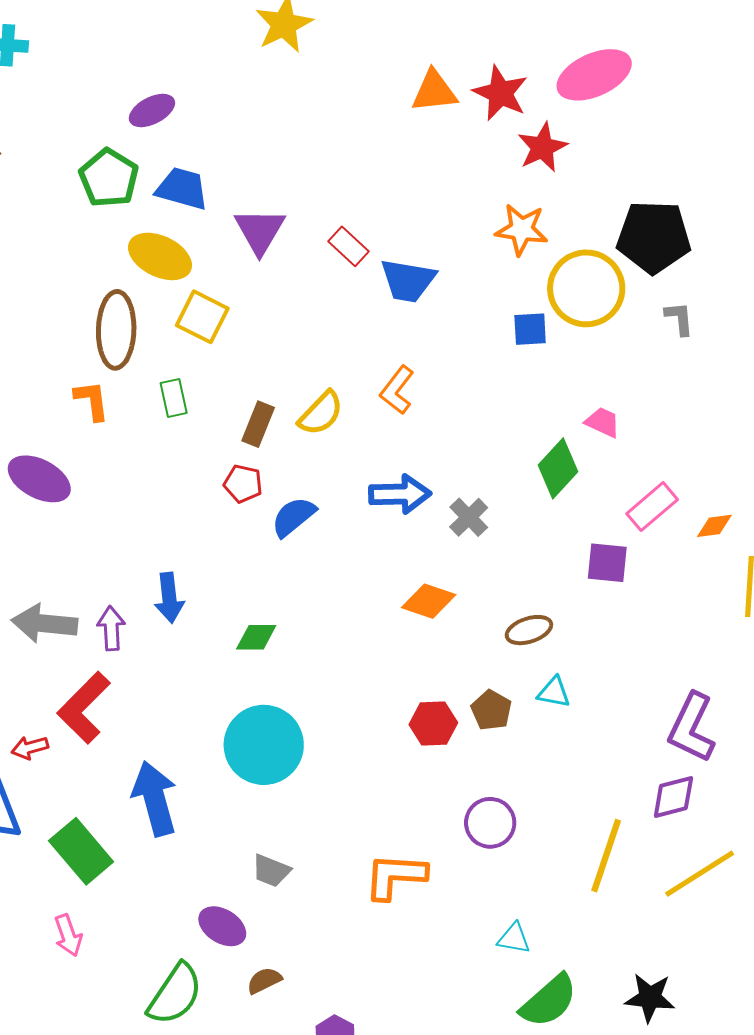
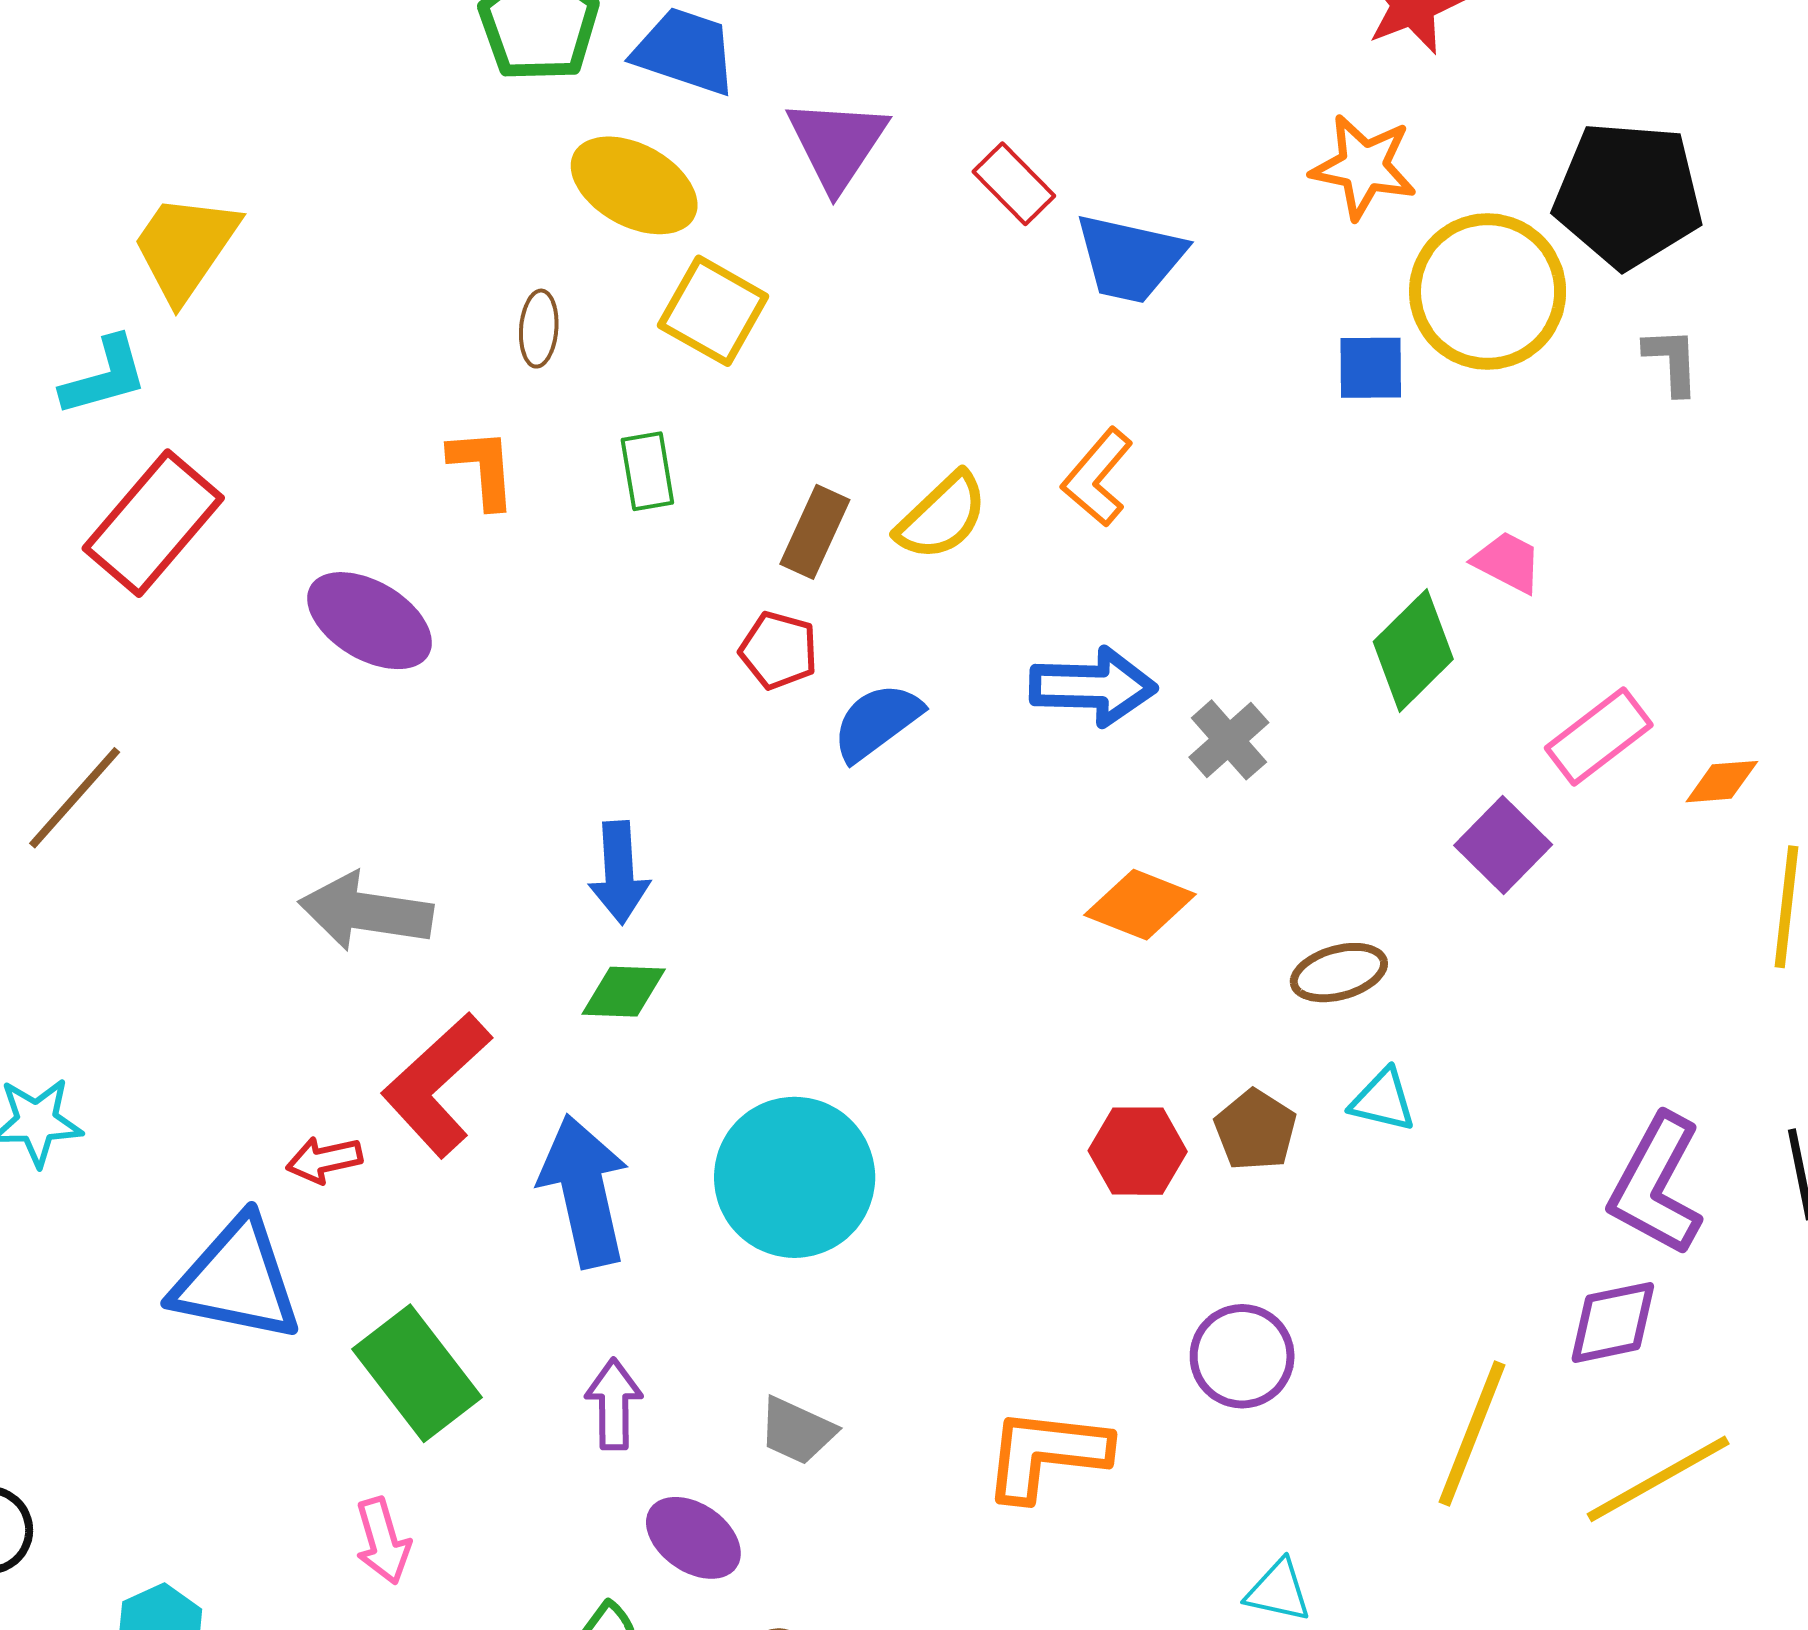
brown ellipse: (116, 330) -> (539, 329), size x0.5
purple square: (607, 563) -> (1503, 845), turned 36
purple arrow: (111, 628) -> (614, 1404), moved
green diamond: (256, 637) -> (624, 992), moved
blue arrow: (155, 799) -> (584, 1191), moved

